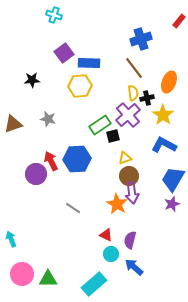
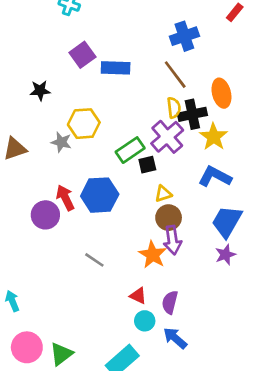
orange ellipse: (169, 82) -> (221, 93), turned -35
yellow hexagon: (80, 86) -> (84, 124), moved
black cross: (147, 98) -> (192, 114), size x1.5
green triangle: (48, 279) -> (61, 354), turned -36

